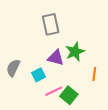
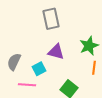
green star: (75, 52) -> (89, 46), moved
pink line: (54, 91) -> (27, 85), moved, turned 30

